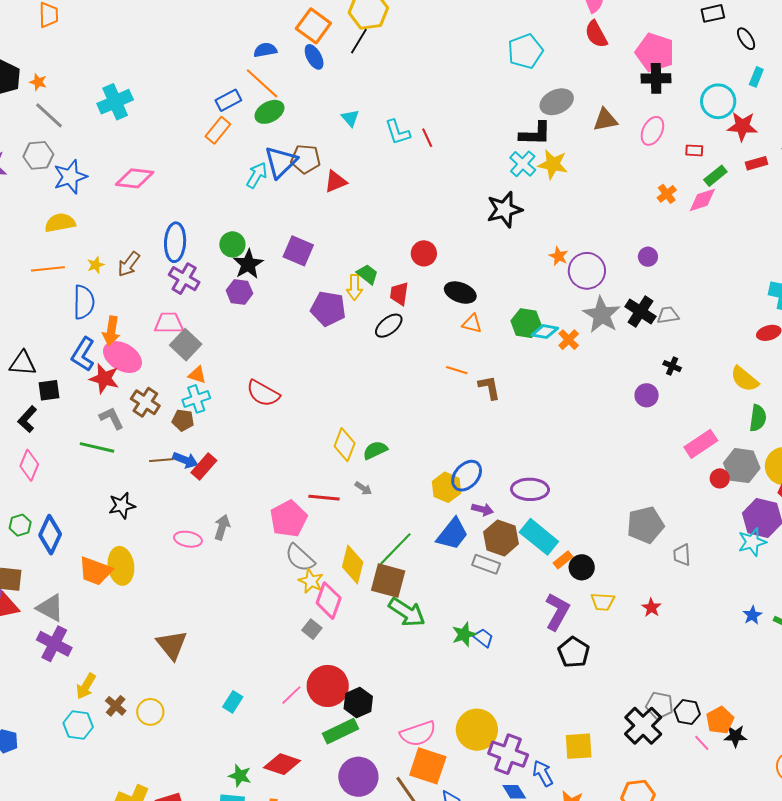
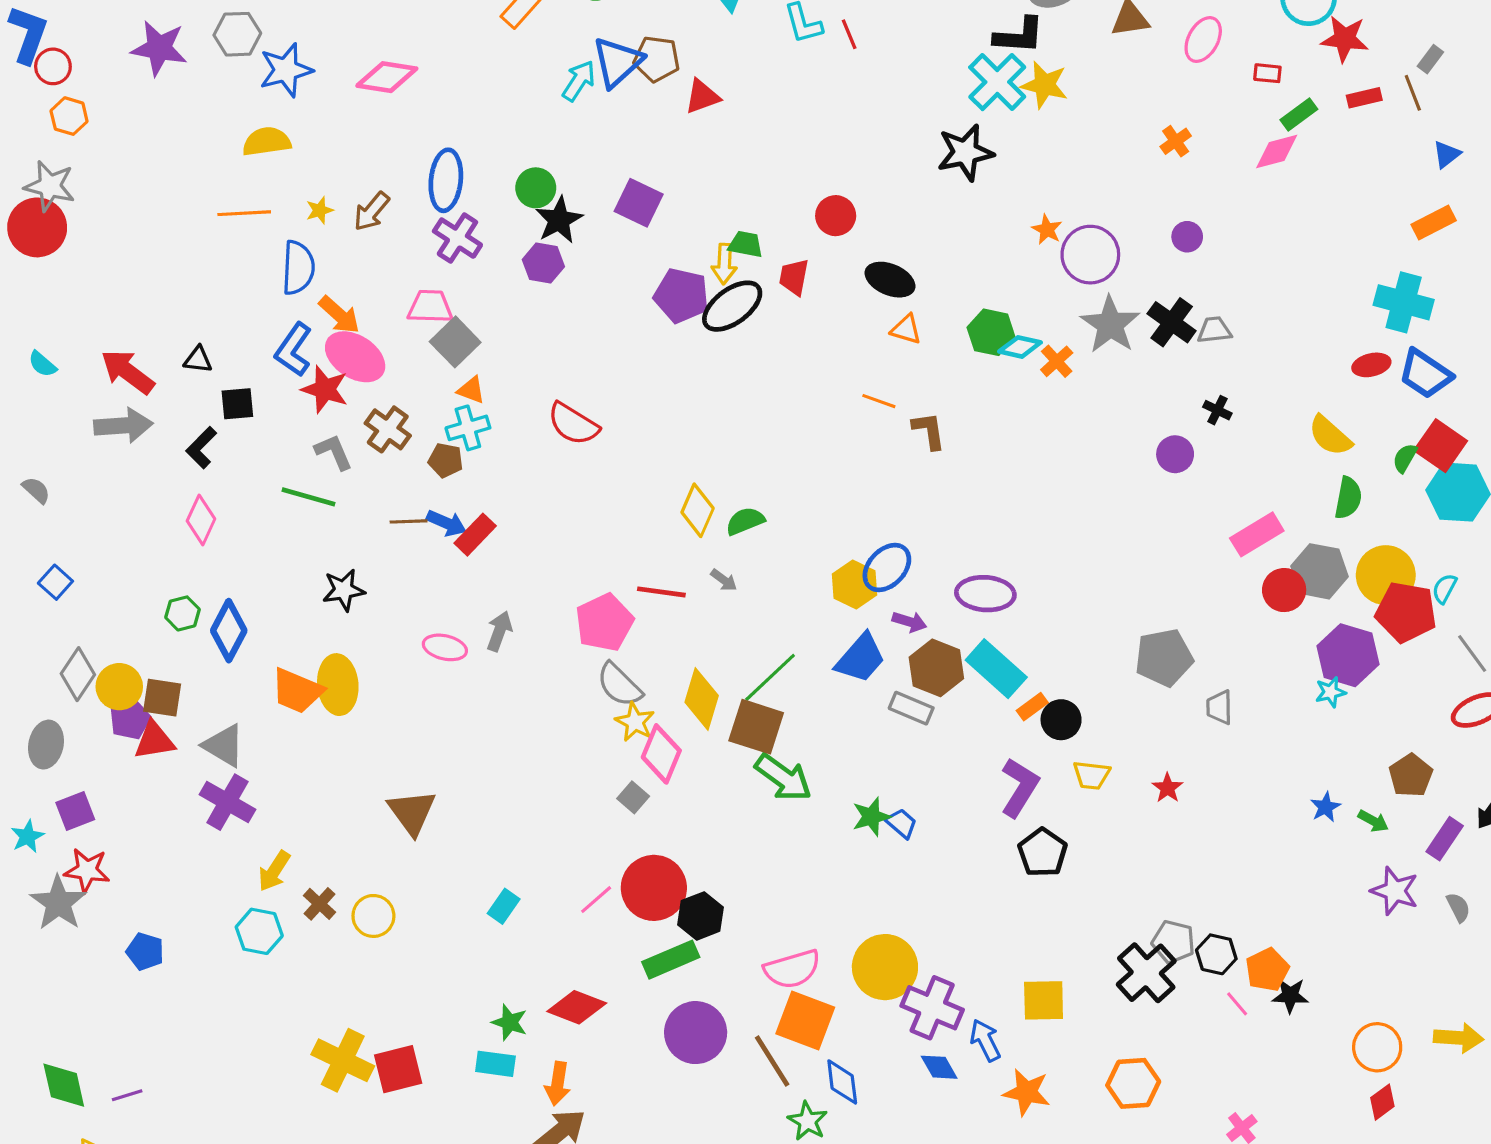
cyan cross: (523, 164) -> (997, 82), size x1.4
orange cross: (667, 194) -> (1176, 141), moved
green trapezoid: (367, 274) -> (746, 244), turned -30
black ellipse: (389, 326) -> (732, 306), moved, size x1.4
orange arrow: (111, 331) -> (339, 315), turned -60
black triangle: (23, 363) -> (198, 360), size x0.7
red circle: (720, 478) -> (1284, 590), size x1.4
cyan star: (752, 542) -> (1330, 692), size x0.7

